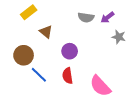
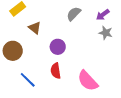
gray semicircle: (86, 17) -> (74, 14), turned 126
purple arrow: (107, 17) -> (103, 15), moved
blue line: (39, 75) -> (28, 80), moved

